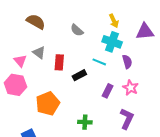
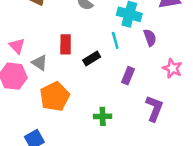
gray triangle: (39, 53) -> (40, 63), moved
cyan line: (99, 62) -> (115, 40), turned 56
pink star: (130, 88) -> (172, 68), moved

